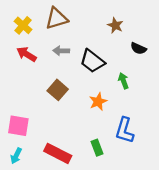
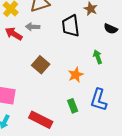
gray arrow: (61, 51) -> (33, 27), moved
black trapezoid: (92, 61) -> (71, 26), moved, turned 45
green rectangle: (97, 148) -> (73, 106), moved

